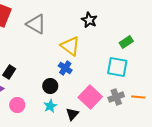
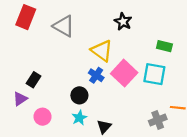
green rectangle: (126, 42) -> (164, 46), turned 48
pink square: (90, 97) -> (124, 73), moved
gray cross: (116, 97) -> (158, 120), moved

